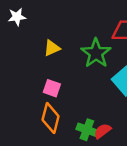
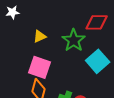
pink square: (52, 88) -> (40, 67), size x1.6

